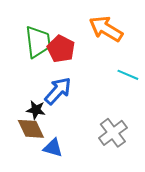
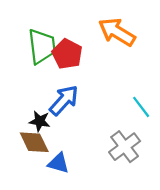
cyan line: (128, 75) -> (141, 107), moved, turned 30

